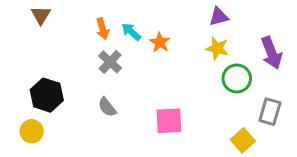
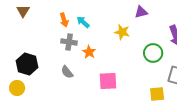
orange star: (160, 42) -> (89, 52), moved
yellow star: (217, 48) -> (122, 32), moved
gray cross: (110, 62) -> (69, 42), turned -35
yellow square: (243, 140) -> (157, 94), turned 35

